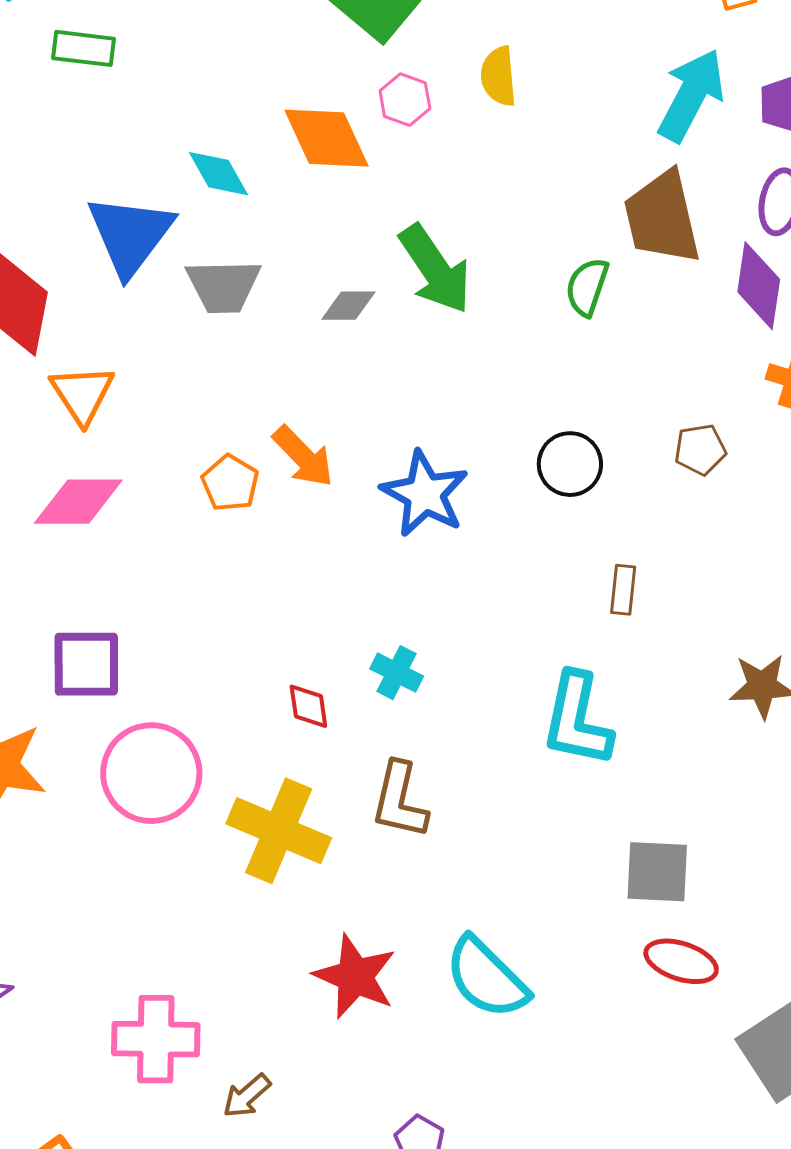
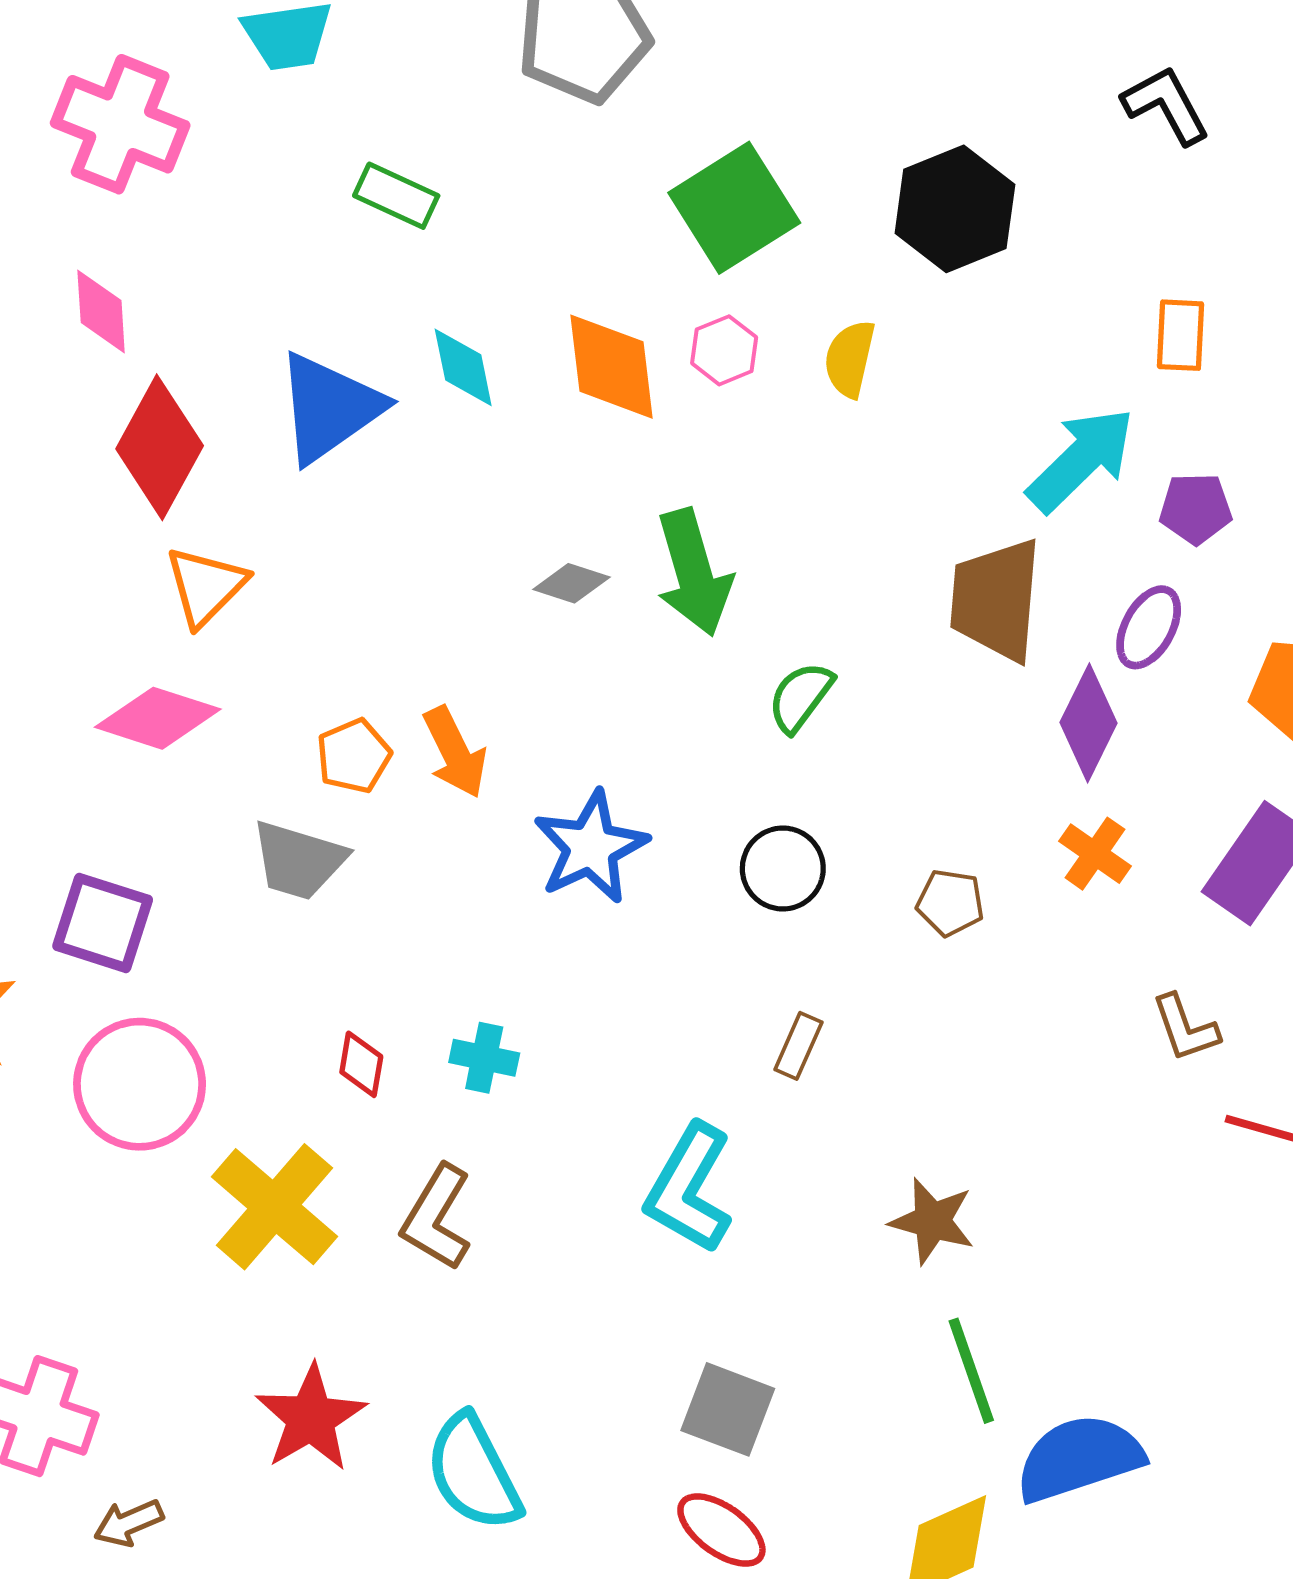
green rectangle: (84, 48) -> (396, 196), moved
gray trapezoid: (223, 286) -> (299, 860), moved
green semicircle: (587, 287) -> (801, 697), moved
cyan cross: (397, 673) -> (484, 1058), turned -33

